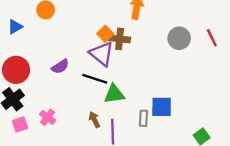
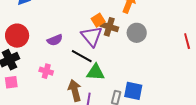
gray circle: (179, 38) -> (137, 33), moved
pink cross: (48, 117) -> (46, 71), moved, turned -32
brown arrow: (94, 120) -> (75, 90), size x1.5

